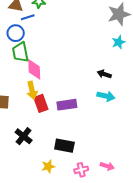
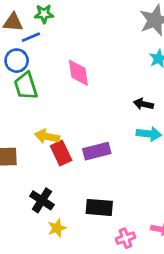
pink diamond: (34, 69) -> (78, 73), moved
yellow arrow: (32, 90) -> (47, 136), turned 120
yellow star: (48, 166) -> (57, 228), moved

